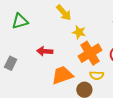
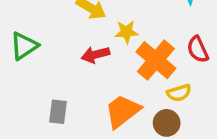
red arrow: (45, 51) -> (95, 55), moved
gray rectangle: (11, 63) -> (58, 112), moved

